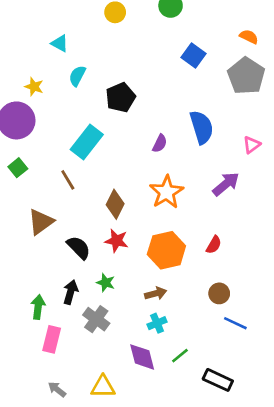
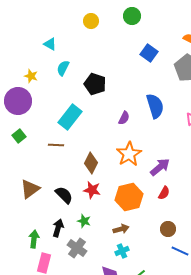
black pentagon: (121, 97) -> (95, 84), turned -30
brown line: (68, 180) -> (56, 145), turned -56
purple arrow: (226, 184) -> (160, 167), moved
brown triangle: (41, 222) -> (30, 189), moved

